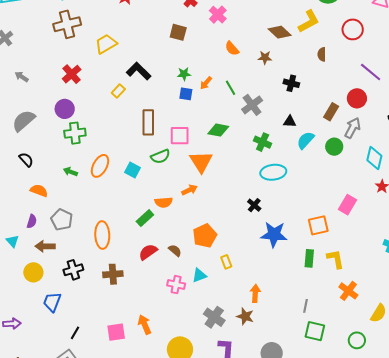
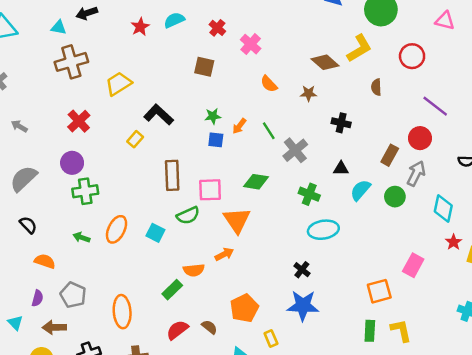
blue star: (274, 234) -> (303, 306), moved

